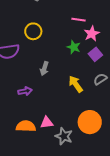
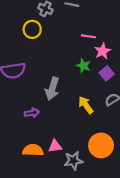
yellow circle: (33, 31) -> (32, 29), moved
gray arrow: (44, 69) -> (52, 89), size x1.5
gray star: (64, 136) -> (73, 161), turned -30

